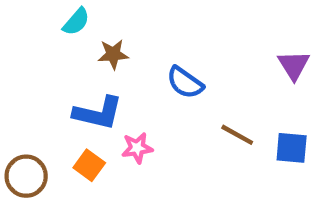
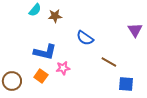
brown star: (113, 54) -> (55, 16), moved
blue square: (292, 148) -> (126, 84), moved

